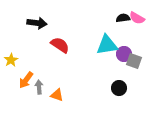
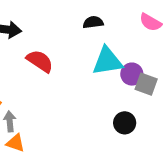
black semicircle: (123, 18) -> (93, 22), moved
orange triangle: (57, 95) -> (15, 143), moved

